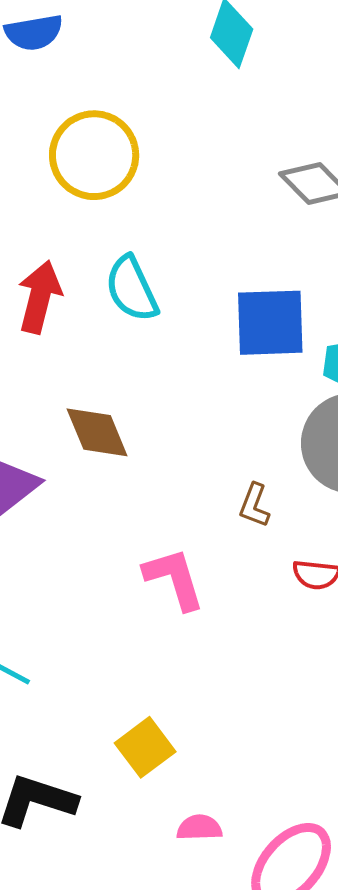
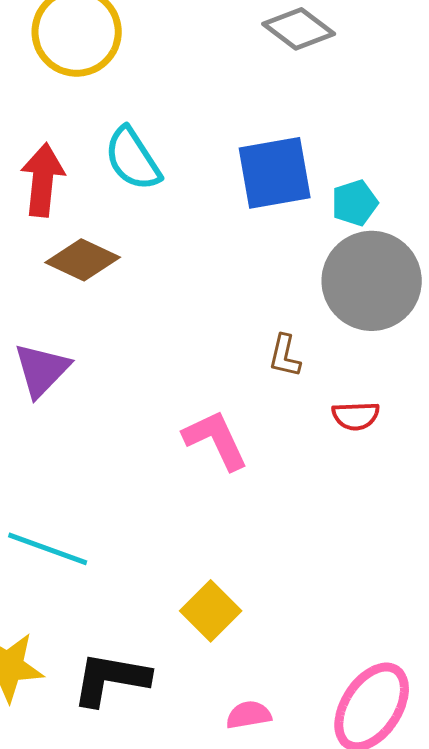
brown diamond: (97, 432) -> (83, 260), moved, turned -34
pink semicircle: (199, 828) -> (249, 715), moved

